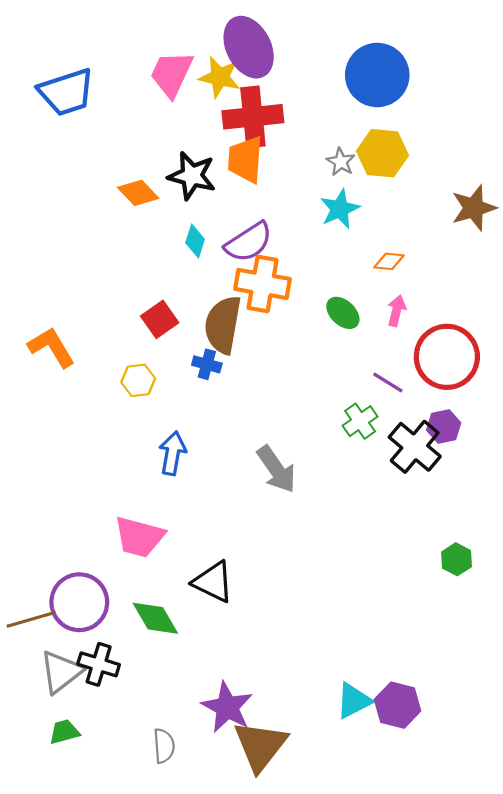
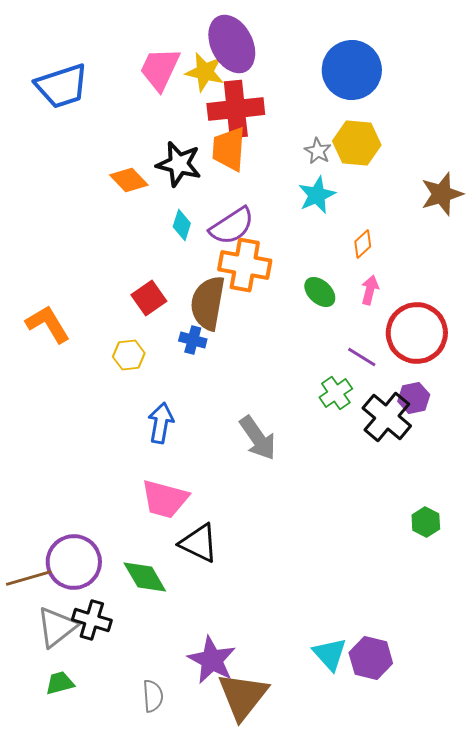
orange diamond: (389, 261) -> (363, 244), turned -48
pink trapezoid: (139, 537) -> (165, 499), moved
cyan triangle: (354, 701) -> (330, 654), turned -45

